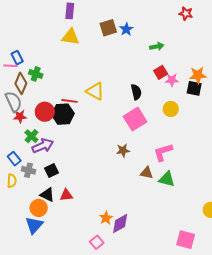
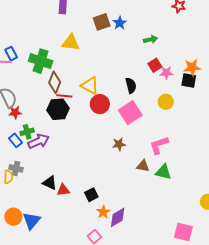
yellow triangle: (71, 37) -> (71, 43), moved
green cross: (36, 74) -> (41, 61), moved, size x1.6
brown diamond: (21, 83) -> (55, 82), moved
red circle: (45, 112) -> (100, 104), moved
green cross: (31, 136) -> (27, 132), turned 32
blue rectangle: (14, 159) -> (16, 140), moved
gray cross: (28, 170) -> (16, 168), moved
black square: (52, 171) -> (91, 195), moved
black triangle: (47, 195) -> (50, 183), moved
orange circle: (39, 208) -> (13, 217), moved

